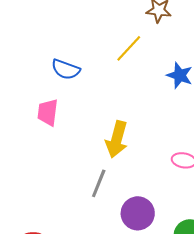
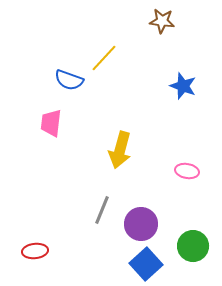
yellow line: (129, 48) -> (104, 58), moved
gray line: (99, 183) -> (102, 210), moved

